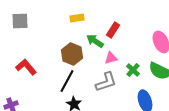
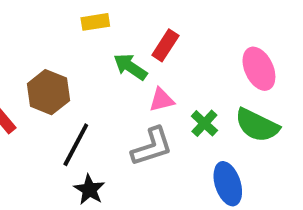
brown hexagon: (72, 54) -> (48, 92), moved

